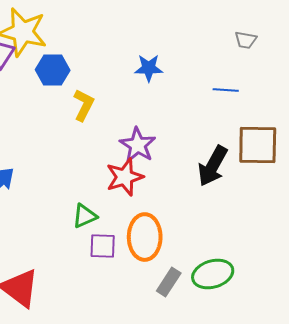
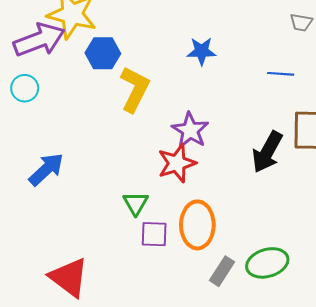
yellow L-shape: (84, 105) -> (135, 89), size x1.4
green triangle: (85, 216) -> (136, 203), turned -36

